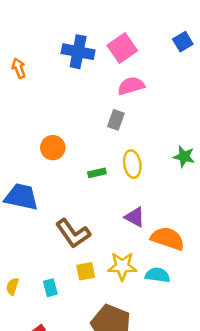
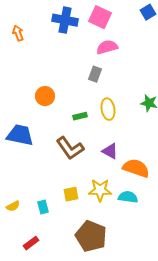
pink square: (122, 48) -> (100, 17), turned -30
brown L-shape: (73, 233) -> (70, 148), moved
yellow semicircle: (12, 286) -> (13, 206), turned -136

